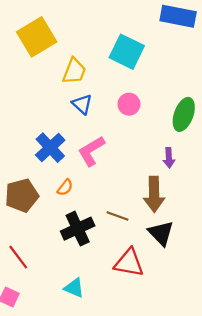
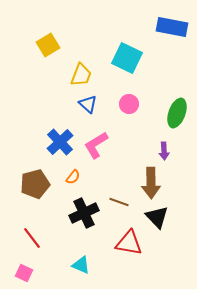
yellow square: (37, 37) -> (48, 45), size x0.7

